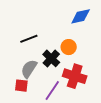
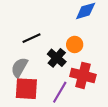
gray semicircle: (29, 69) -> (19, 67), moved
red square: (21, 86) -> (26, 89), size x1.6

